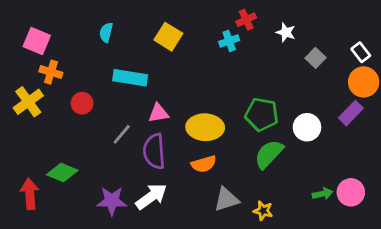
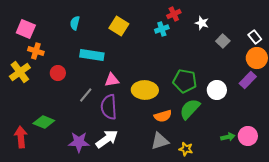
orange semicircle: (204, 164) -> (163, 116), moved

